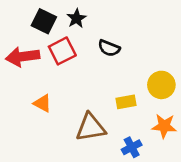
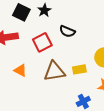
red square: (62, 51) -> (42, 42), moved
brown triangle: (91, 127) -> (54, 71), moved

